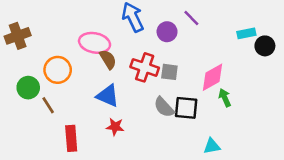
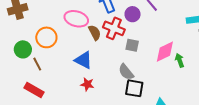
brown semicircle: (108, 59) -> (95, 33), moved
red cross: (145, 67) -> (114, 28), moved
green arrow: (225, 98) -> (180, 60), moved
black square: (186, 108) -> (134, 88), moved
red rectangle: (71, 138) -> (34, 90), moved, turned -60

